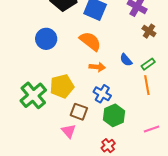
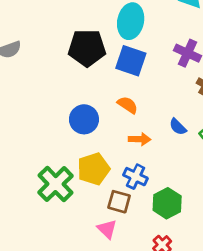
blue circle: (46, 39) -> (84, 119), moved
orange semicircle: (90, 41) -> (128, 105), size x0.7
blue cross: (102, 94) -> (135, 177), moved

